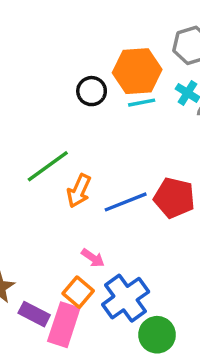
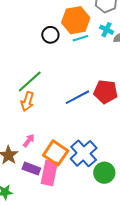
orange arrow: (79, 191) -> (27, 101), moved
pink arrow: (93, 258) -> (29, 140), moved, turned -80
orange square: (78, 292) -> (56, 153), size x1.4

